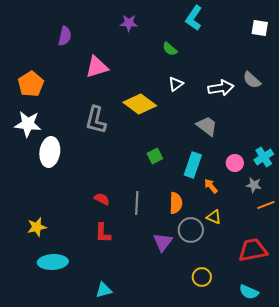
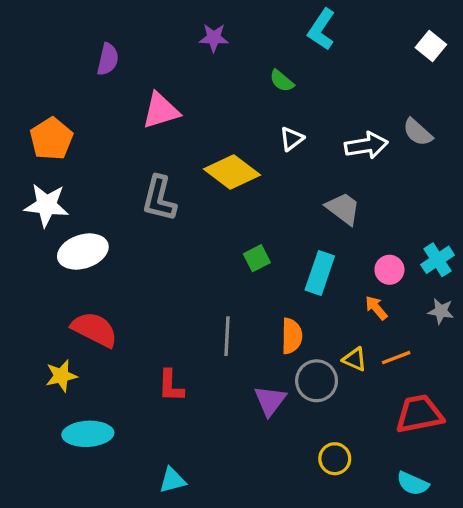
white square: (260, 28) -> (431, 46), turned 30
white ellipse: (50, 152) -> (83, 252), turned 64
gray star: (254, 185) -> (441, 311), moved
orange arrow: (211, 186) -> (376, 308), moved
red semicircle: (102, 199) -> (94, 329), moved, size x1.8
orange line: (266, 205) -> (396, 358), moved

